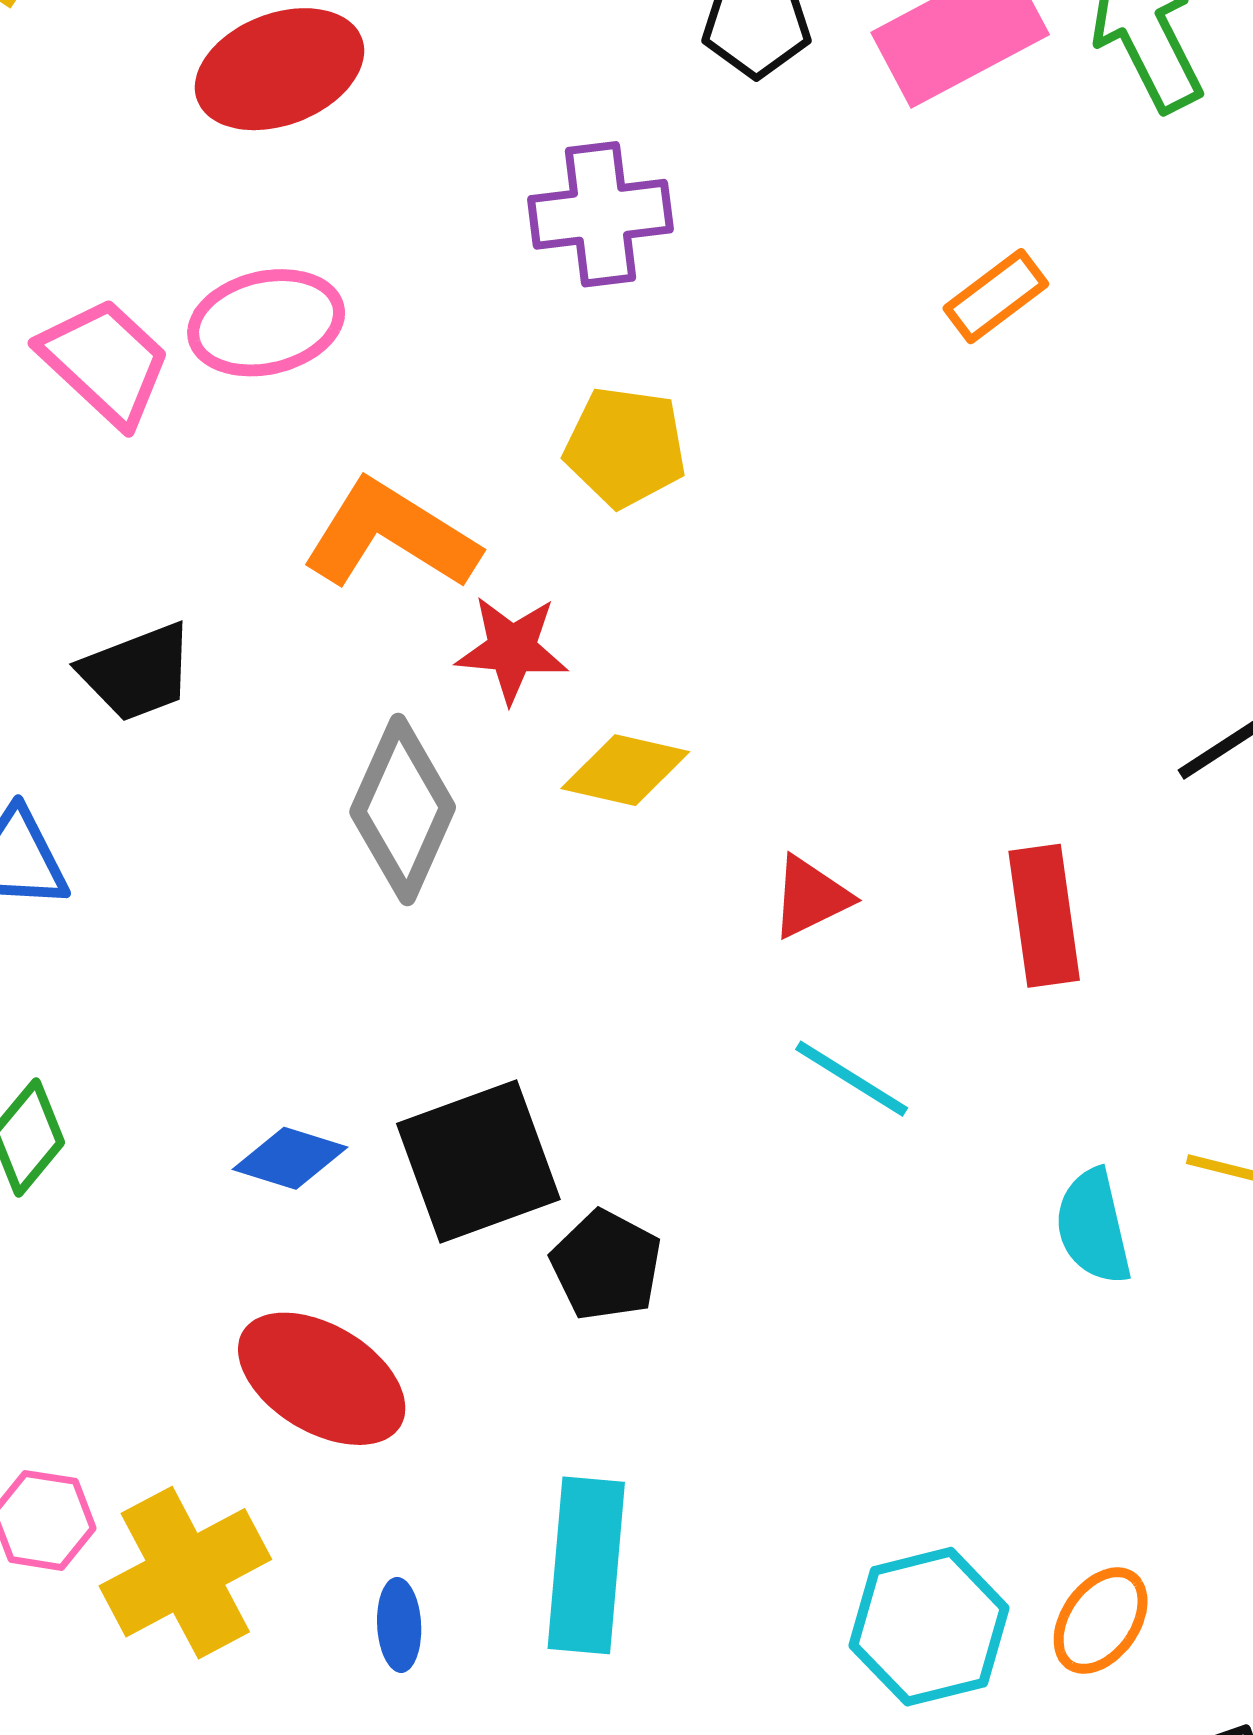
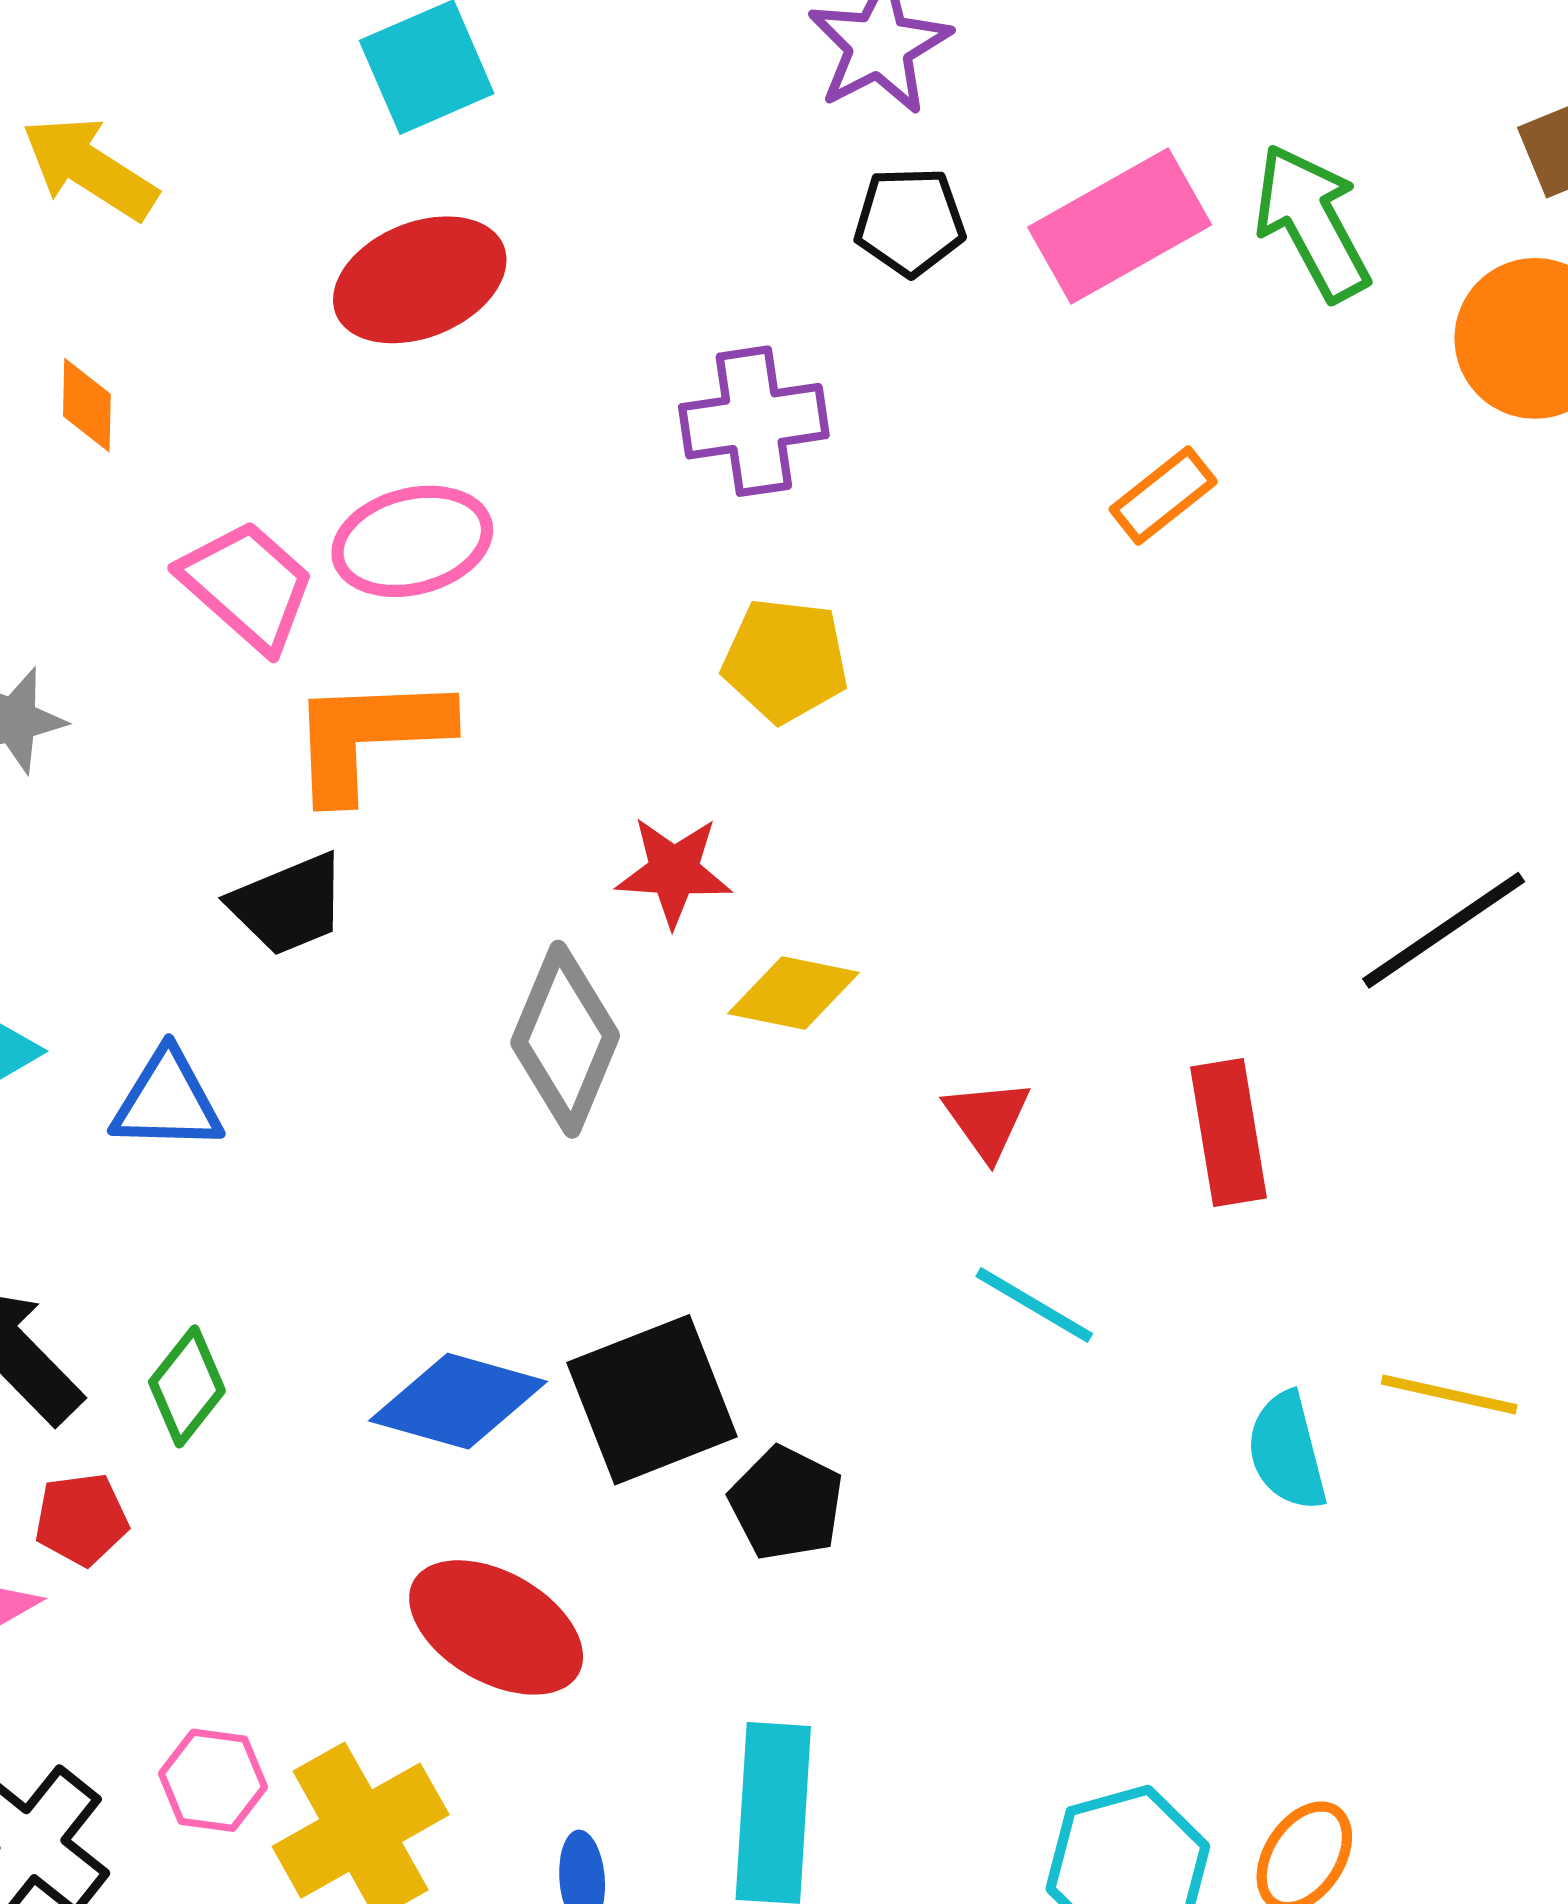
orange L-shape: (391, 535) -> (369, 736), moved, turned -33
red triangle: (810, 897) -> (987, 1119), turned -38
blue diamond: (290, 1158) -> (458, 1401), size x1.5

